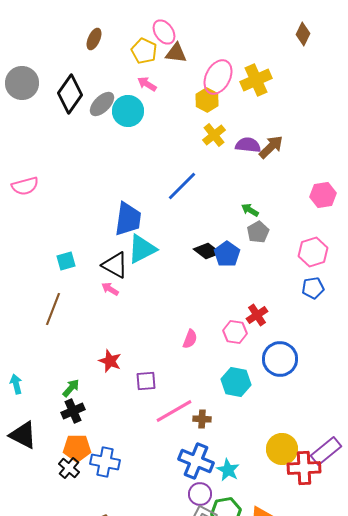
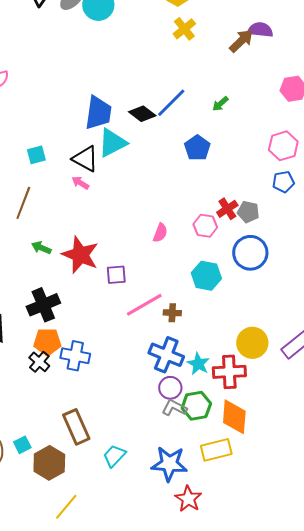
purple semicircle: (248, 145) -> (260, 30), moved
blue line: (182, 186) -> (171, 103), moved
green arrow: (250, 210) -> (220, 104), turned -72
gray pentagon: (258, 232) -> (248, 212), moved, turned -30
black diamond: (207, 251) -> (142, 114), moved
red star: (110, 361) -> (80, 255), size x1.6
green arrow: (71, 388) -> (41, 248), moved, turned -108
black cross: (73, 411) -> (43, 305), size x1.4
red cross: (304, 468) -> (229, 372), moved

